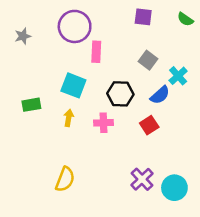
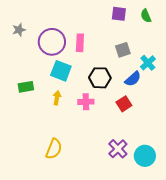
green semicircle: (185, 19) -> (146, 16), moved, turned 32
purple circle: (75, 26) -> (52, 42), moved
gray square: (148, 60) -> (123, 50), turned 35

